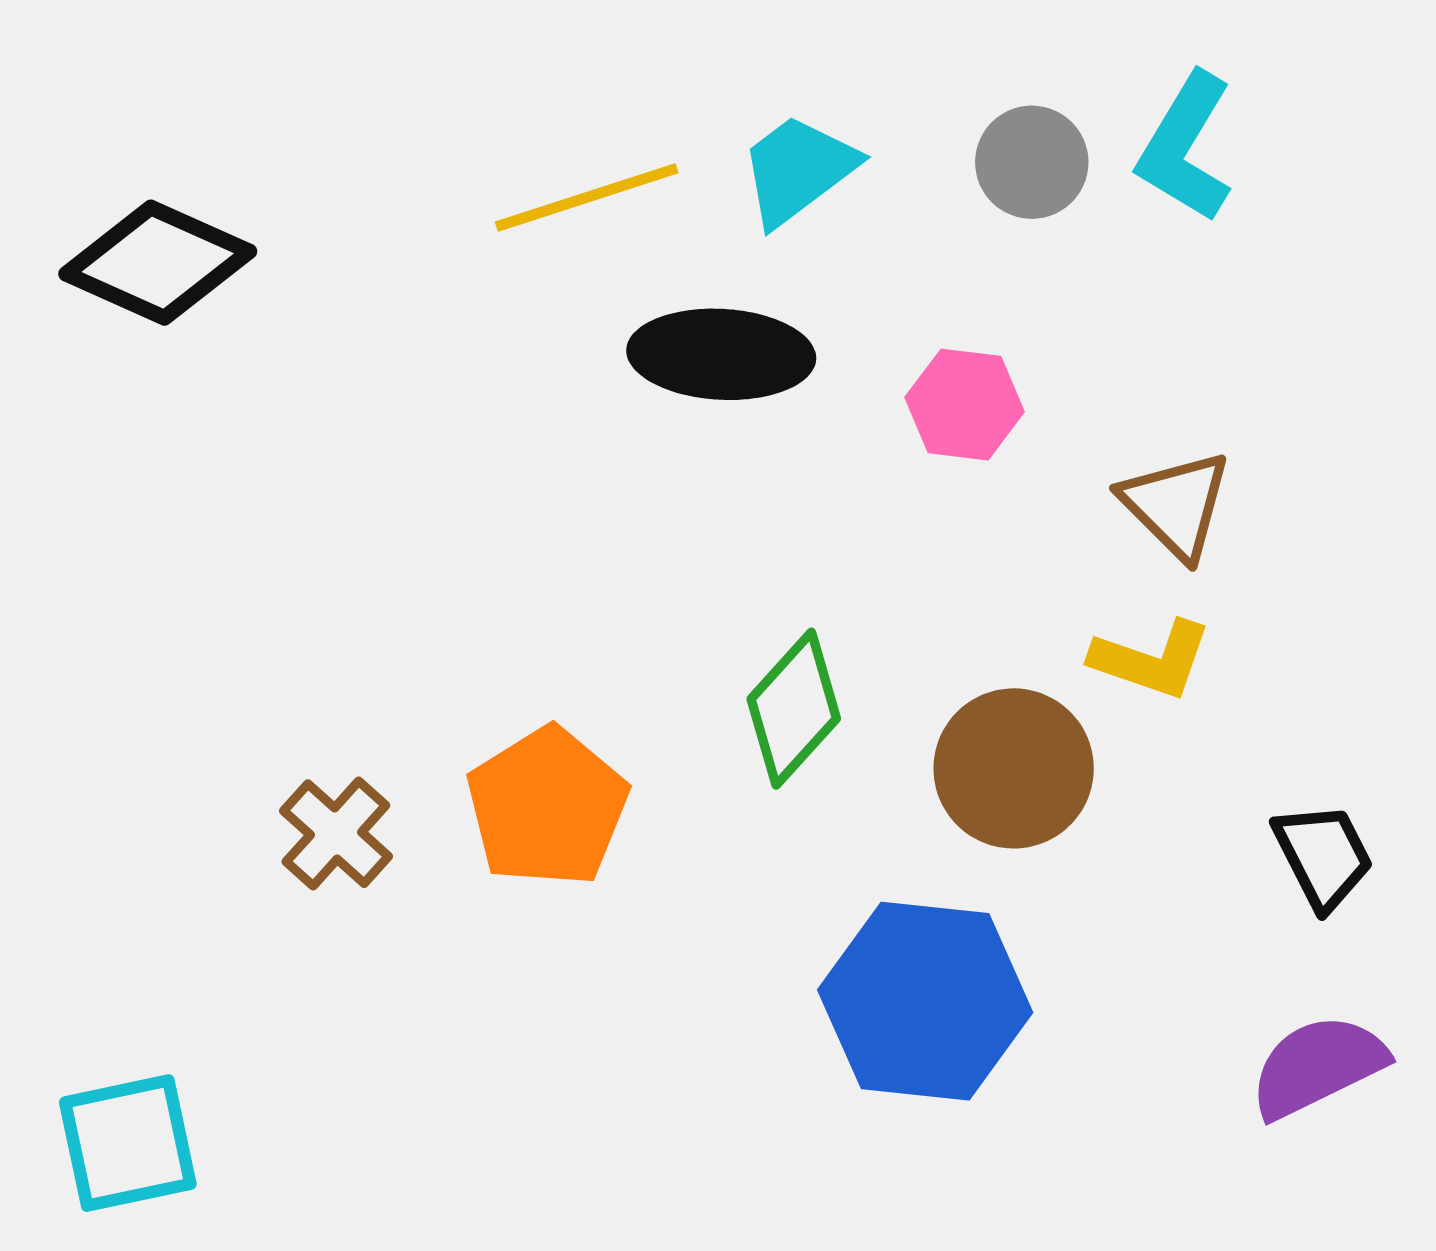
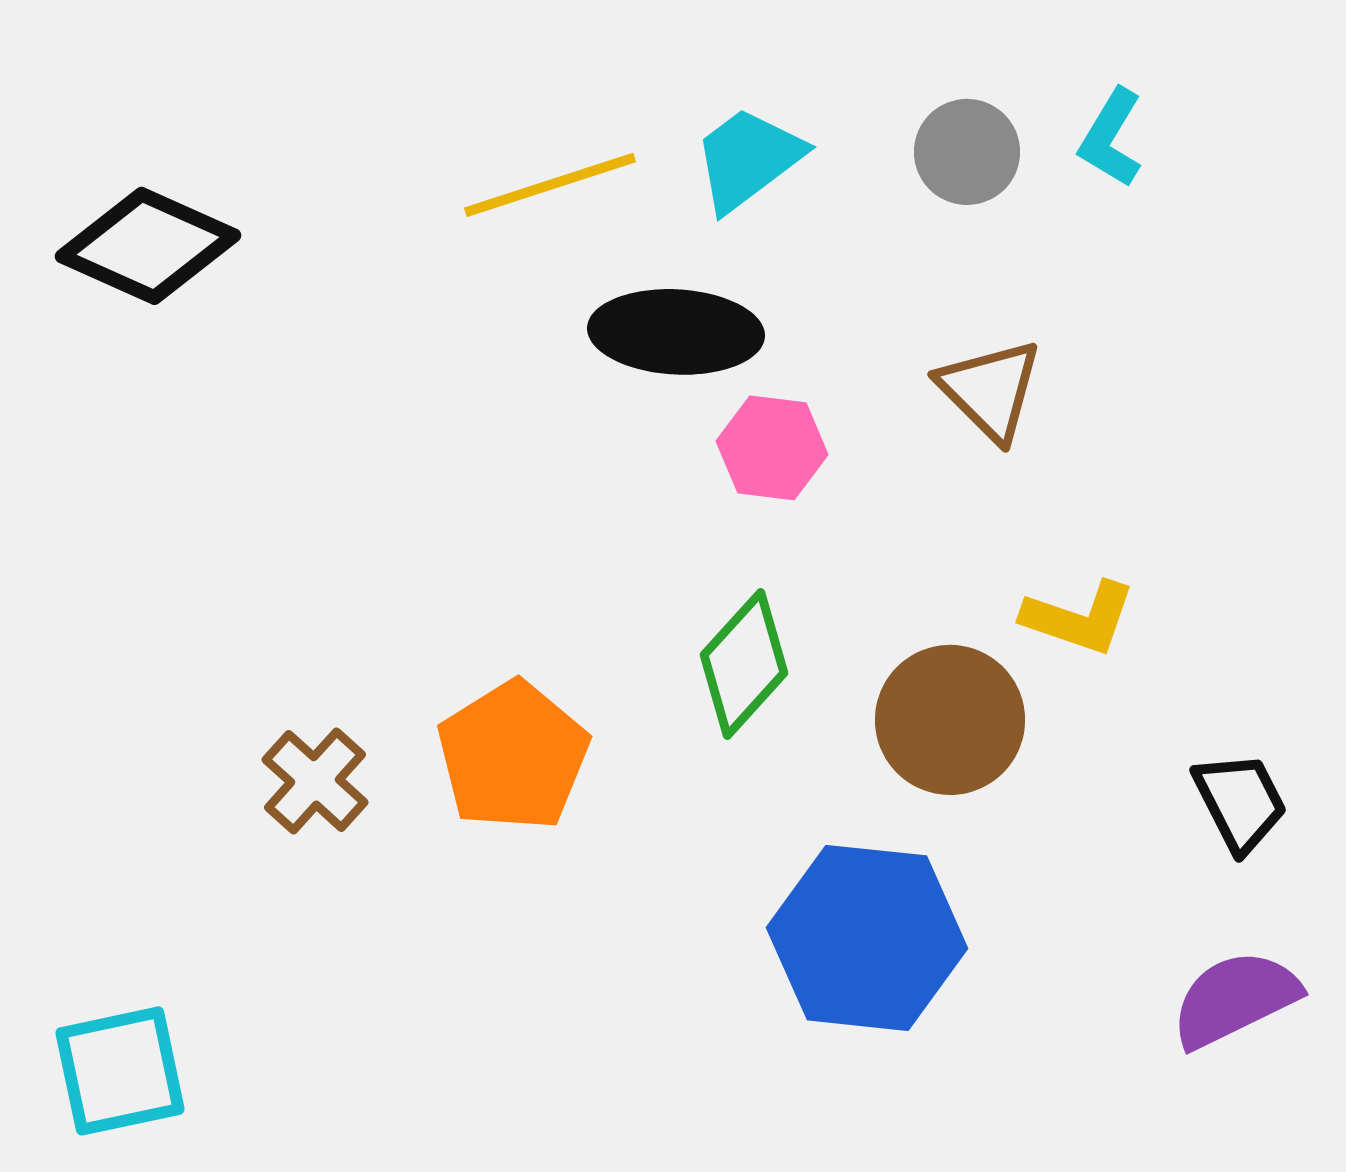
cyan L-shape: (1185, 147) -> (1111, 138), size x0.7
pink hexagon: (965, 405) -> (772, 448), moved
brown triangle: (1176, 505) -> (990, 390), moved

